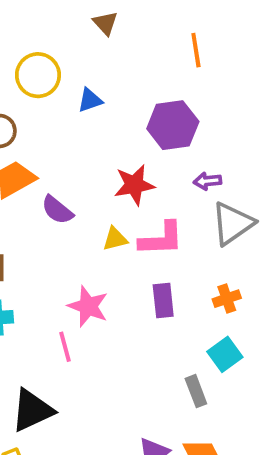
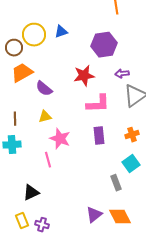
yellow circle: (38, 75) -> (34, 35), moved
yellow triangle: (115, 239) -> (45, 117), moved
black triangle: (32, 410) -> (31, 193), size x0.7

